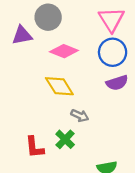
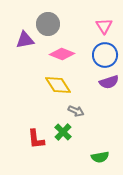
pink triangle: (111, 19) -> (104, 26), size x0.7

